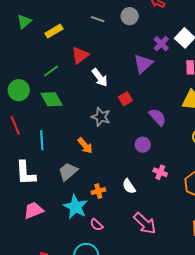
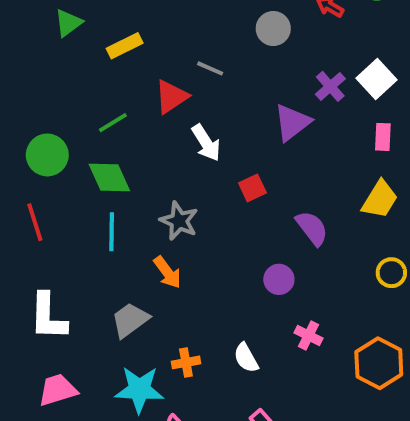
gray line: (98, 19) -> (210, 68), moved
gray star: (101, 117) -> (179, 221), moved
cyan line: (42, 140) -> (112, 232), moved
cyan star: (75, 207) -> (139, 389), turned -30

